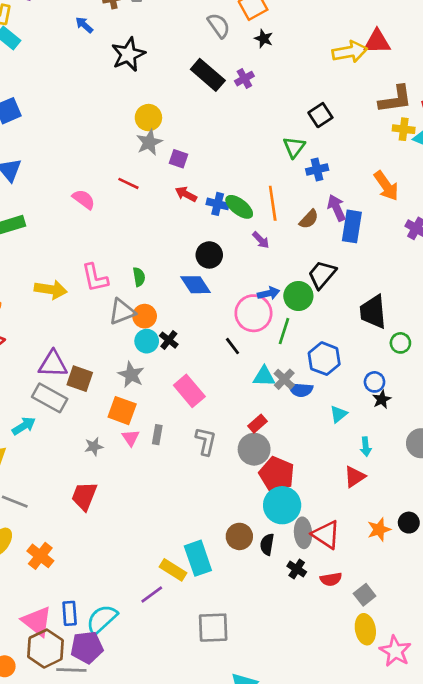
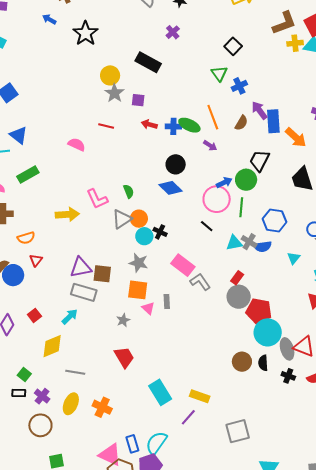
black rectangle: (208, 75) -> (148, 62), moved
orange arrow: (386, 186) -> (296, 137), moved
gray L-shape: (206, 441) -> (200, 282), moved, turned -35
red trapezoid: (84, 496) -> (124, 357), turned 140
cyan rectangle: (198, 558) -> (160, 392), moved

